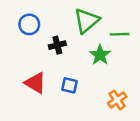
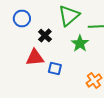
black cross: (57, 45) -> (45, 36), turned -32
red triangle: (35, 83) -> (35, 58), moved, turned -36

